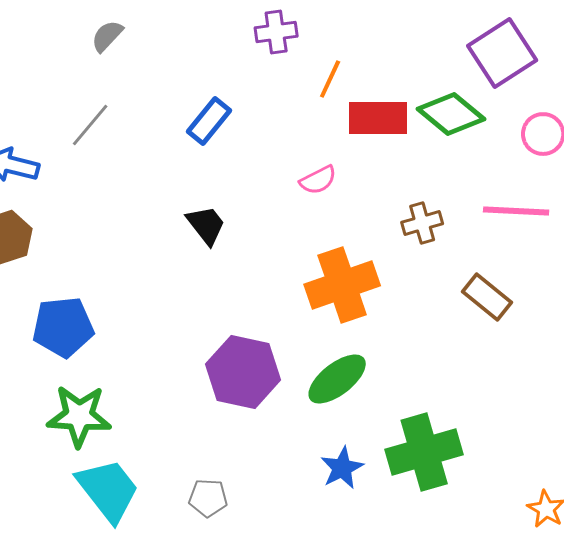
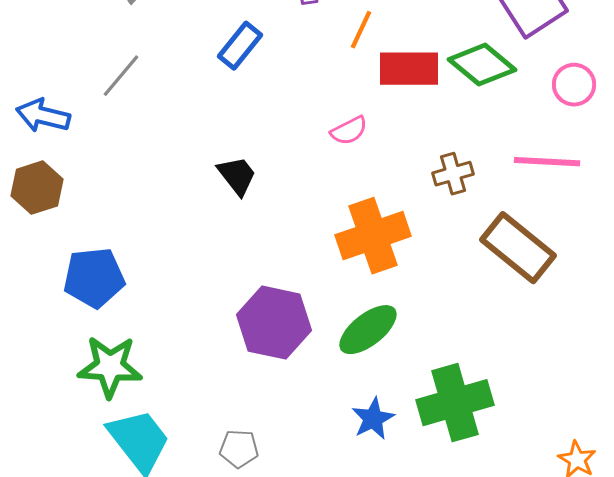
blue rectangle: (209, 121) -> (240, 46), moved
brown rectangle: (487, 297) -> (518, 248), size x1.5

